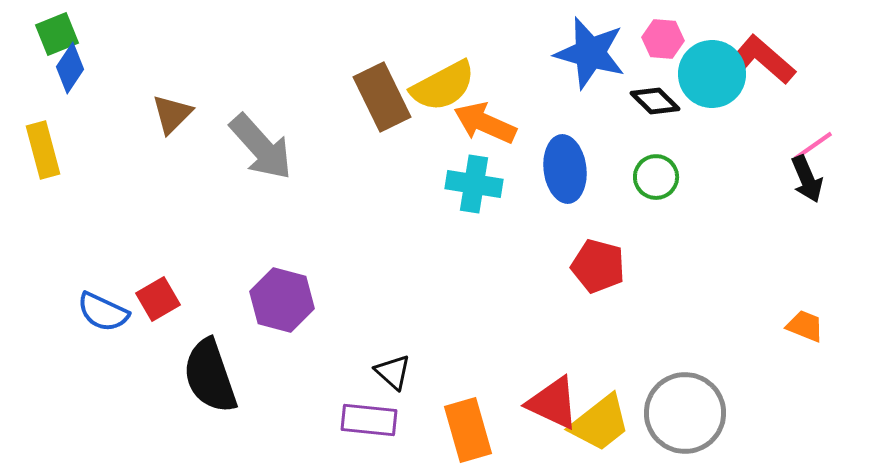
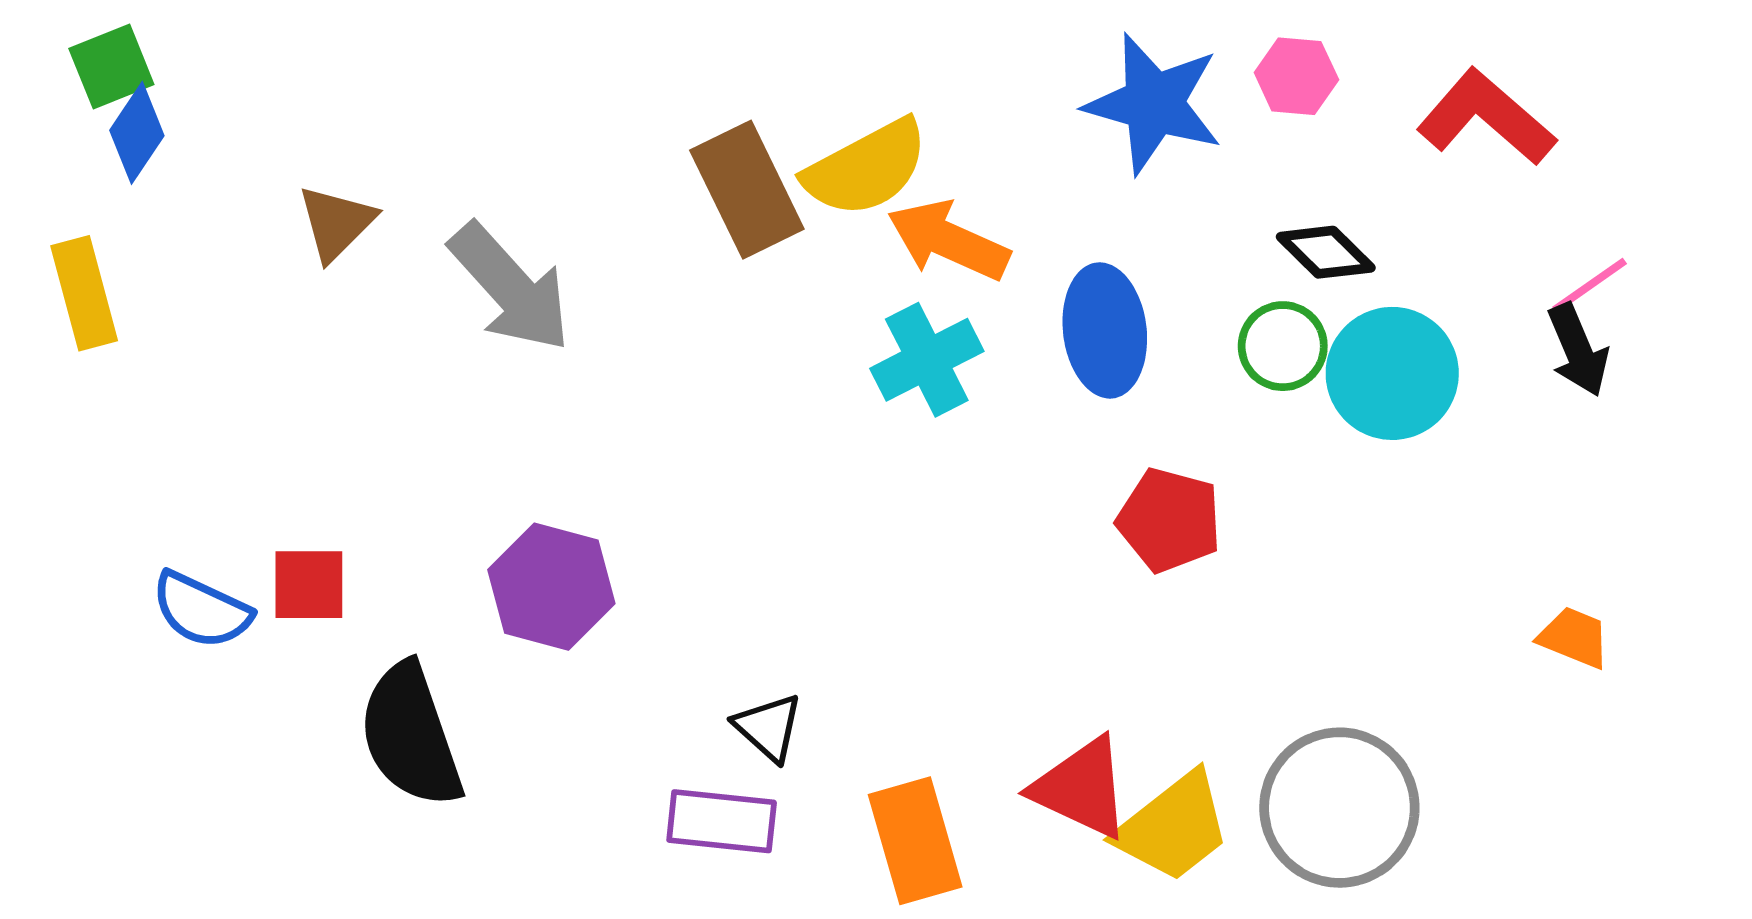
cyan circle: (712, 74) -> (1392, 373), moved
black diamond: (655, 101) -> (1326, 252), moved
cyan cross: (474, 184) -> (927, 360), turned -36
red square: (158, 299) -> (309, 585), turned 30

